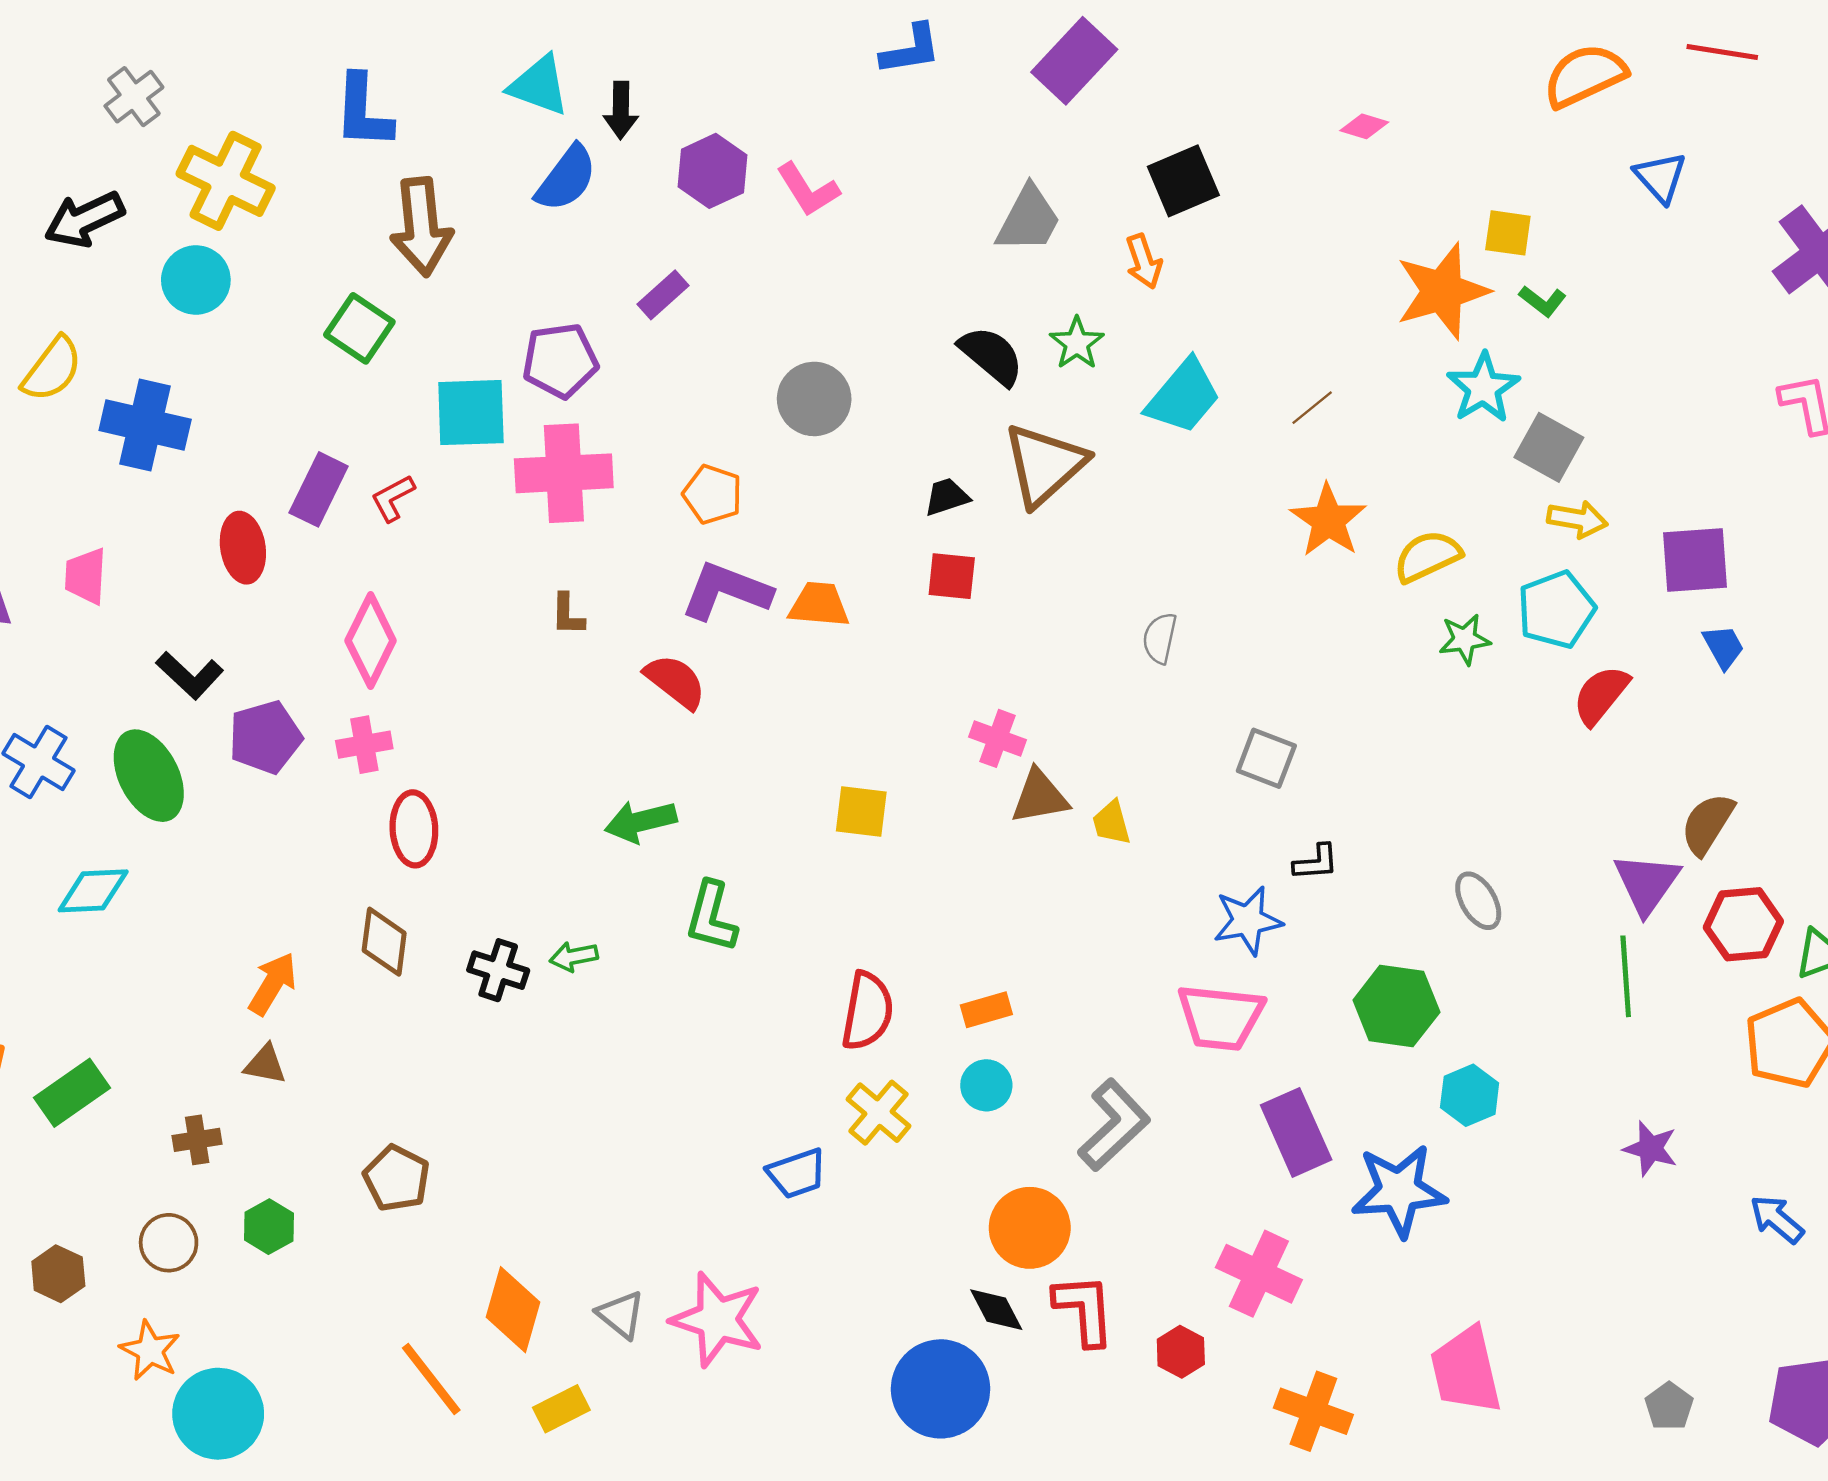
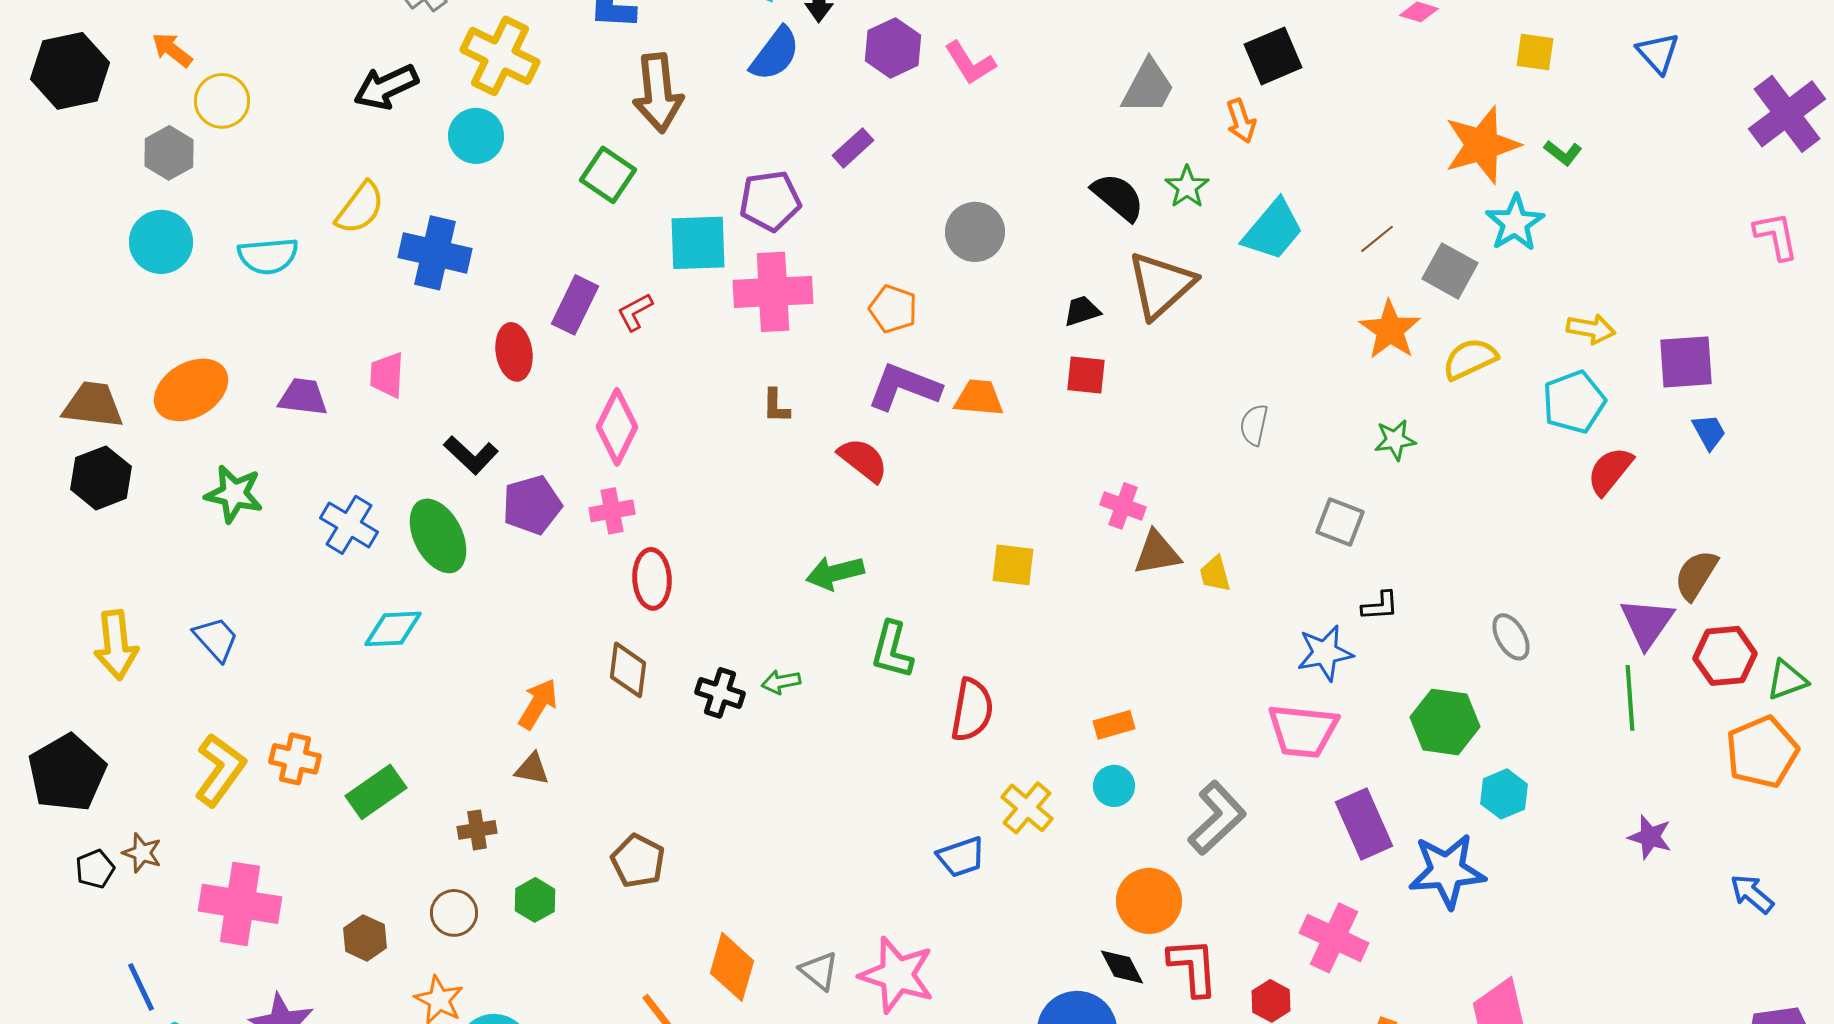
yellow square: (1508, 233) -> (1535, 52), moved
gray square: (1549, 447) -> (1450, 271), moved
green star: (1465, 639) -> (1395, 440), moved
red semicircle: (867, 1011) -> (972, 710), moved

